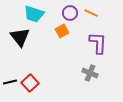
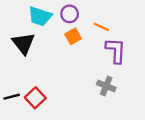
purple circle: (70, 13) -> (70, 14), moved
orange line: (91, 13) -> (101, 27), moved

